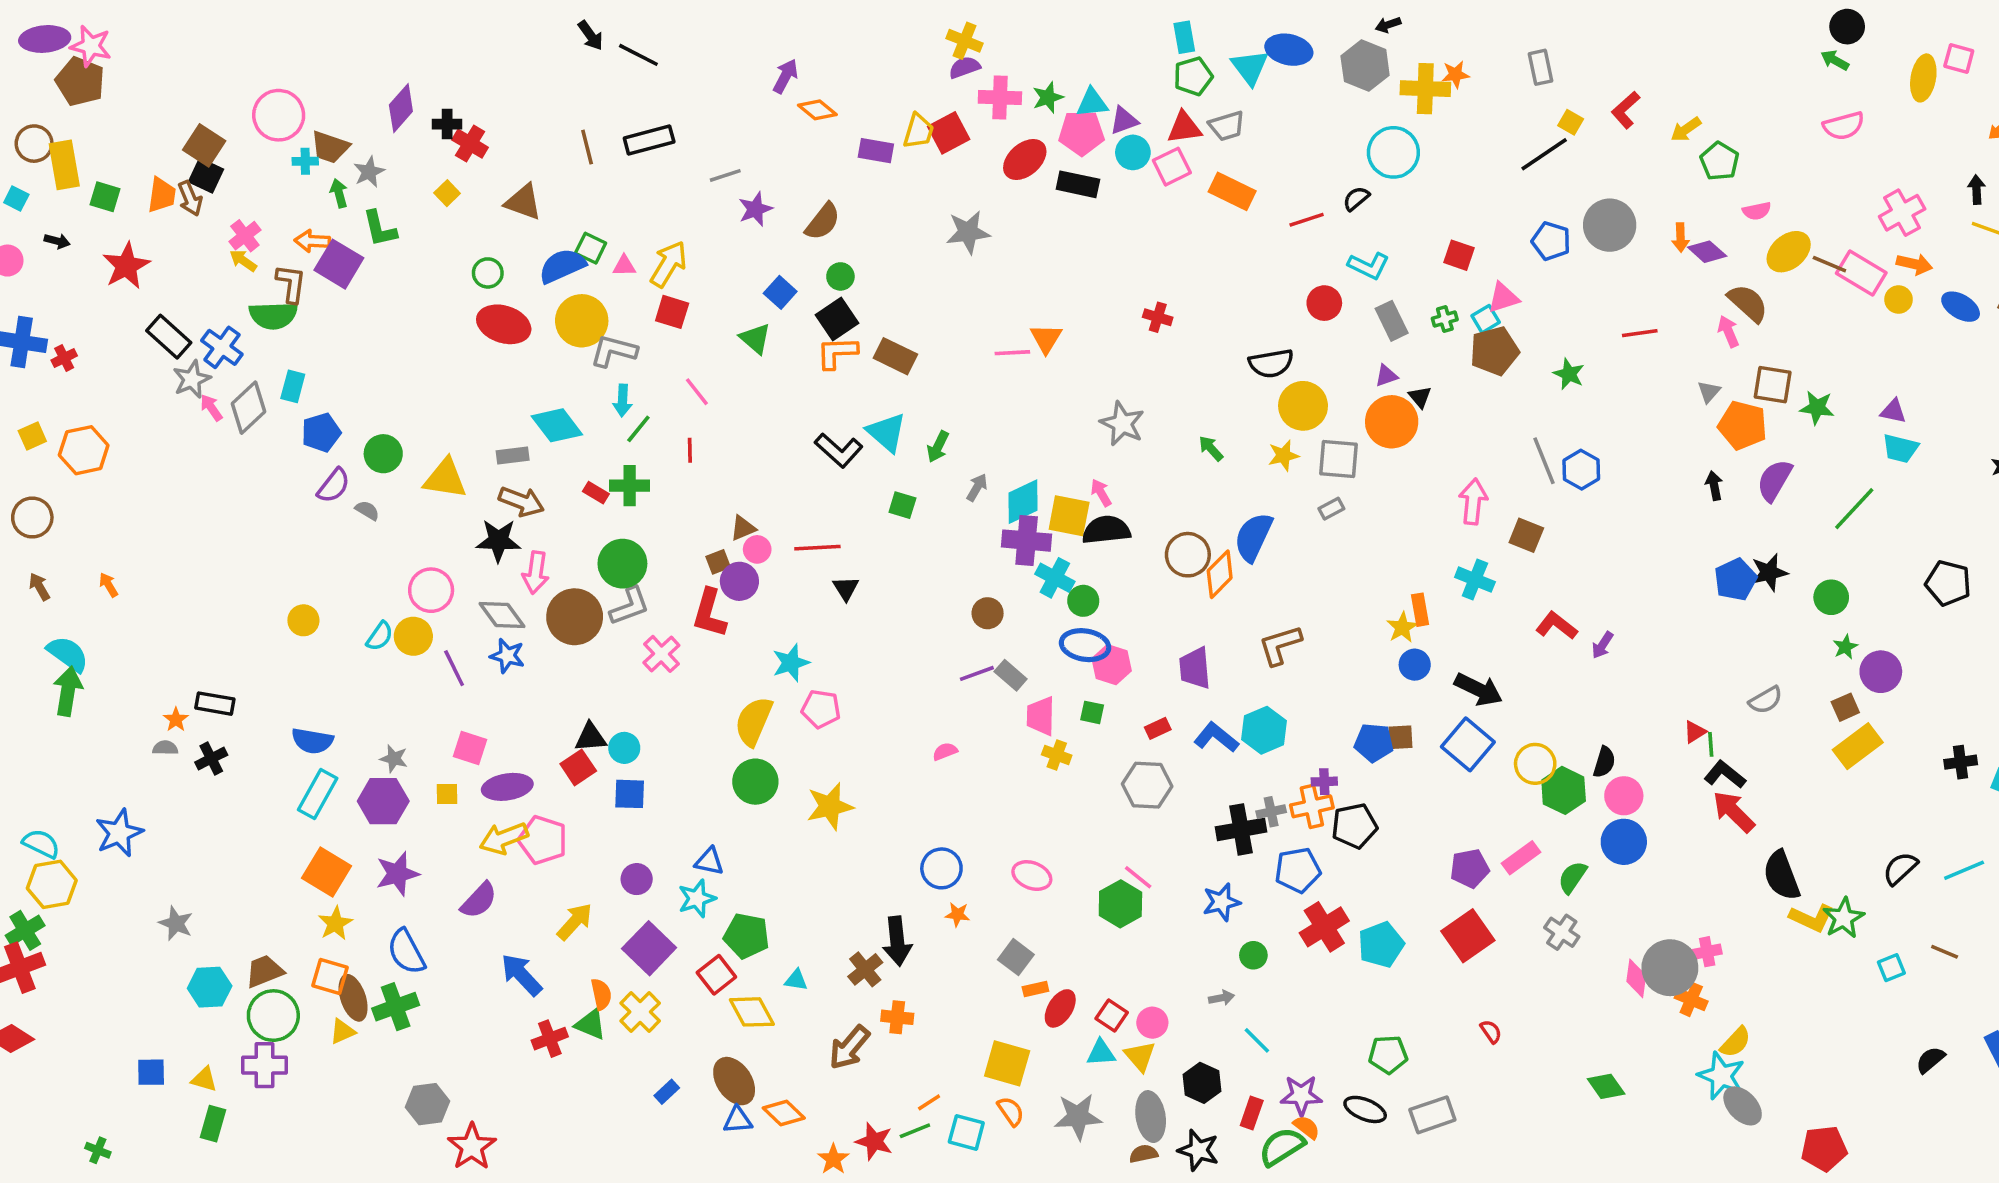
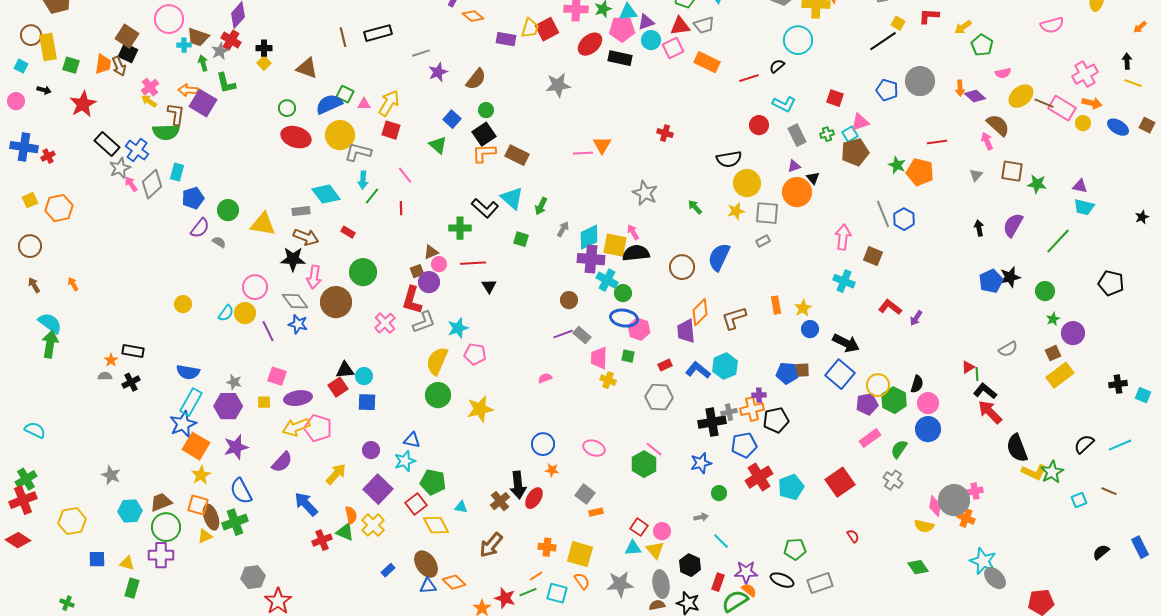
red L-shape: (1626, 110) -> (929, 16), turned 45
black cross: (447, 124) -> (264, 48), moved
red cross: (470, 144) -> (231, 40), moved
orange pentagon: (1743, 425) -> (920, 172), moved
green cross: (630, 486) -> (460, 228), moved
orange diamond: (1220, 574) -> (700, 312), moved
gray L-shape: (630, 606) -> (424, 322), moved
orange rectangle: (1420, 610) -> (776, 305), moved
blue star: (119, 833) -> (183, 424), moved
purple pentagon: (1470, 868) -> (867, 404), moved
yellow hexagon: (52, 884) -> (72, 521), moved
red ellipse: (1060, 1008) -> (534, 498), moved
orange cross: (897, 1017) -> (547, 547), moved
yellow semicircle: (1735, 1042) -> (924, 526), moved, turned 60

